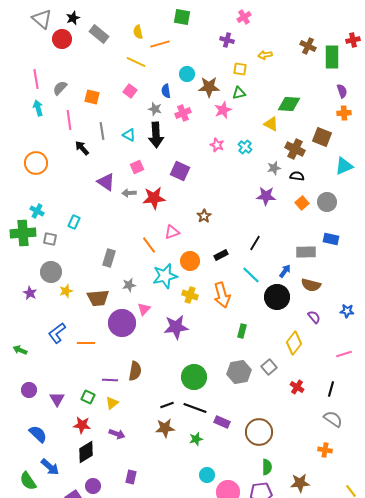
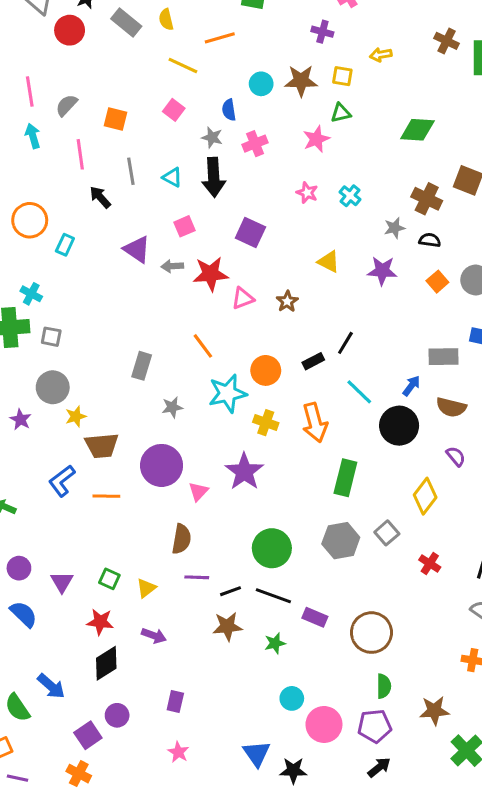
yellow semicircle: (138, 32) -> (166, 19), moved
brown star: (209, 87) -> (301, 81), moved
yellow triangle: (271, 124) -> (329, 262), moved
cyan rectangle: (74, 222) -> (65, 245), moved
pink triangle: (172, 232) -> (243, 298), moved
black line: (255, 243) -> (345, 343), moved
brown trapezoid: (98, 298) -> (102, 446), moved
pink triangle: (144, 309) -> (198, 492), moved
purple star: (176, 327) -> (244, 472), turned -30
green rectangle: (242, 331) -> (345, 478), size x1.6
purple line: (110, 380) -> (197, 577), moved
blue semicircle: (38, 434) -> (24, 614), moved

